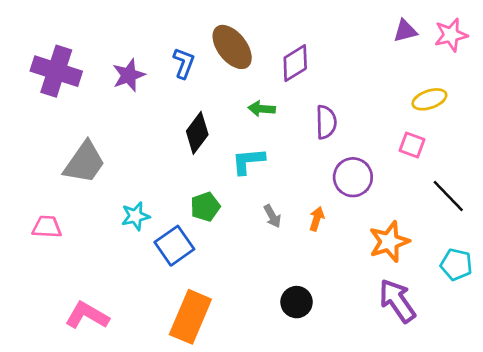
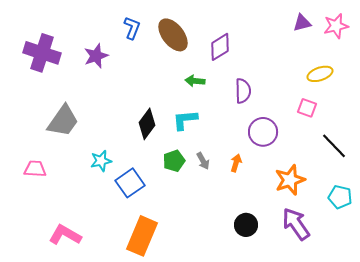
blue L-shape: (184, 63) -> (132, 28), moved
black diamond: (197, 133) -> (147, 124), moved
green pentagon: (205, 207) -> (174, 161), moved
black circle: (297, 302) -> (246, 225), moved

